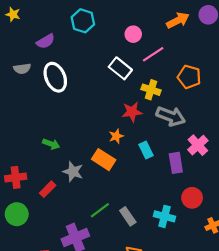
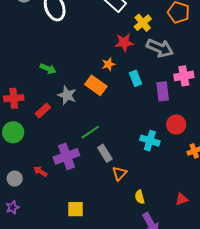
yellow cross: (151, 90) -> (143, 23), turned 30
pink cross: (198, 145) -> (184, 76), turned 30
gray rectangle: (128, 216) -> (105, 153), moved

